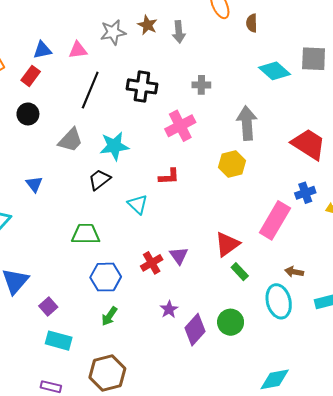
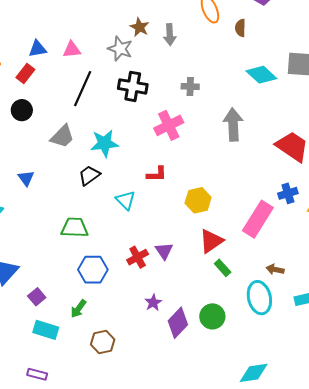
gray star: (113, 32) -> (120, 49), moved, turned 30
yellow hexagon: (232, 164) -> (198, 200), moved
green arrow: (109, 316) -> (78, 309), moved
brown hexagon: (107, 373) -> (103, 342), moved, size x0.7

